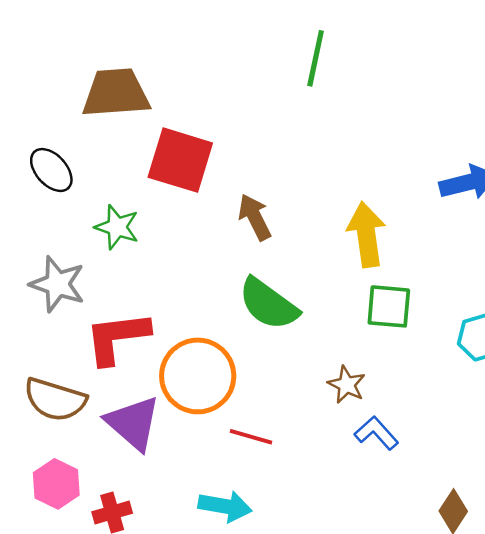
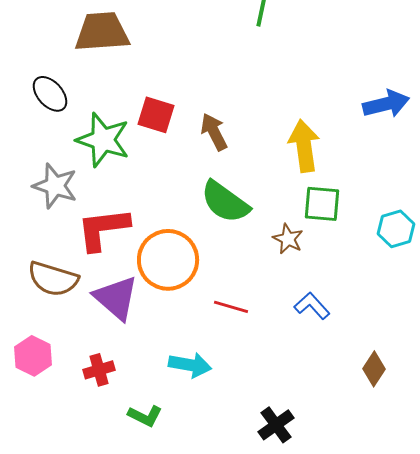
red square: (180, 160) -> (156, 115), moved, size x0.7
green star: (117, 227) -> (103, 140), size x1.5
brown star: (347, 385) -> (288, 239), moved
red line: (251, 437) -> (231, 307), moved
pink hexagon: (56, 484) -> (33, 356), moved

